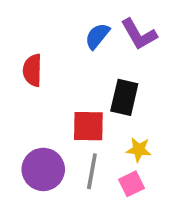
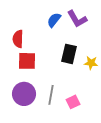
red square: (88, 126) -> (27, 61), moved
yellow star: (139, 150) -> (91, 63), moved

